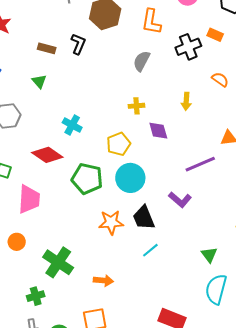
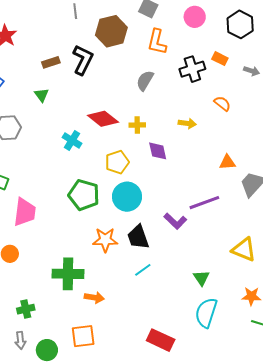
black L-shape: (78, 44) -> (83, 60), size x1.4
brown rectangle: (47, 48) -> (51, 62), turned -36
yellow arrow: (186, 101) -> (187, 123), turned -90
red diamond: (47, 155) -> (103, 119), moved
purple line: (200, 164) -> (204, 203), moved
green cross: (58, 262) -> (68, 274), moved, turned -36

